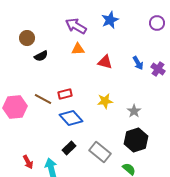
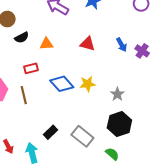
orange triangle: (78, 49) -> (46, 44), moved
red rectangle: (65, 94) -> (31, 68), moved
brown line: (43, 99) -> (24, 95), moved, turned 48
blue diamond: (71, 118) -> (62, 84), moved

